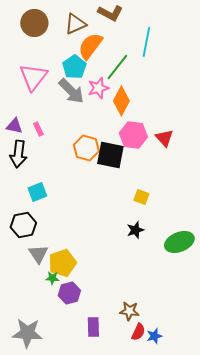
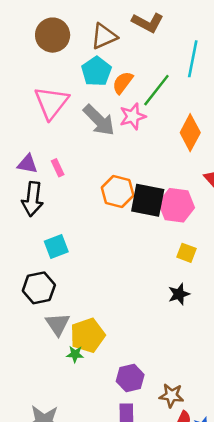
orange semicircle: (90, 46) -> (123, 83), moved, size x0.7
cyan pentagon: (74, 67) -> (96, 71), moved
orange diamond: (121, 101) -> (190, 133), moved
pink hexagon: (133, 135) -> (176, 205), moved
purple hexagon: (69, 293) -> (130, 378), moved

